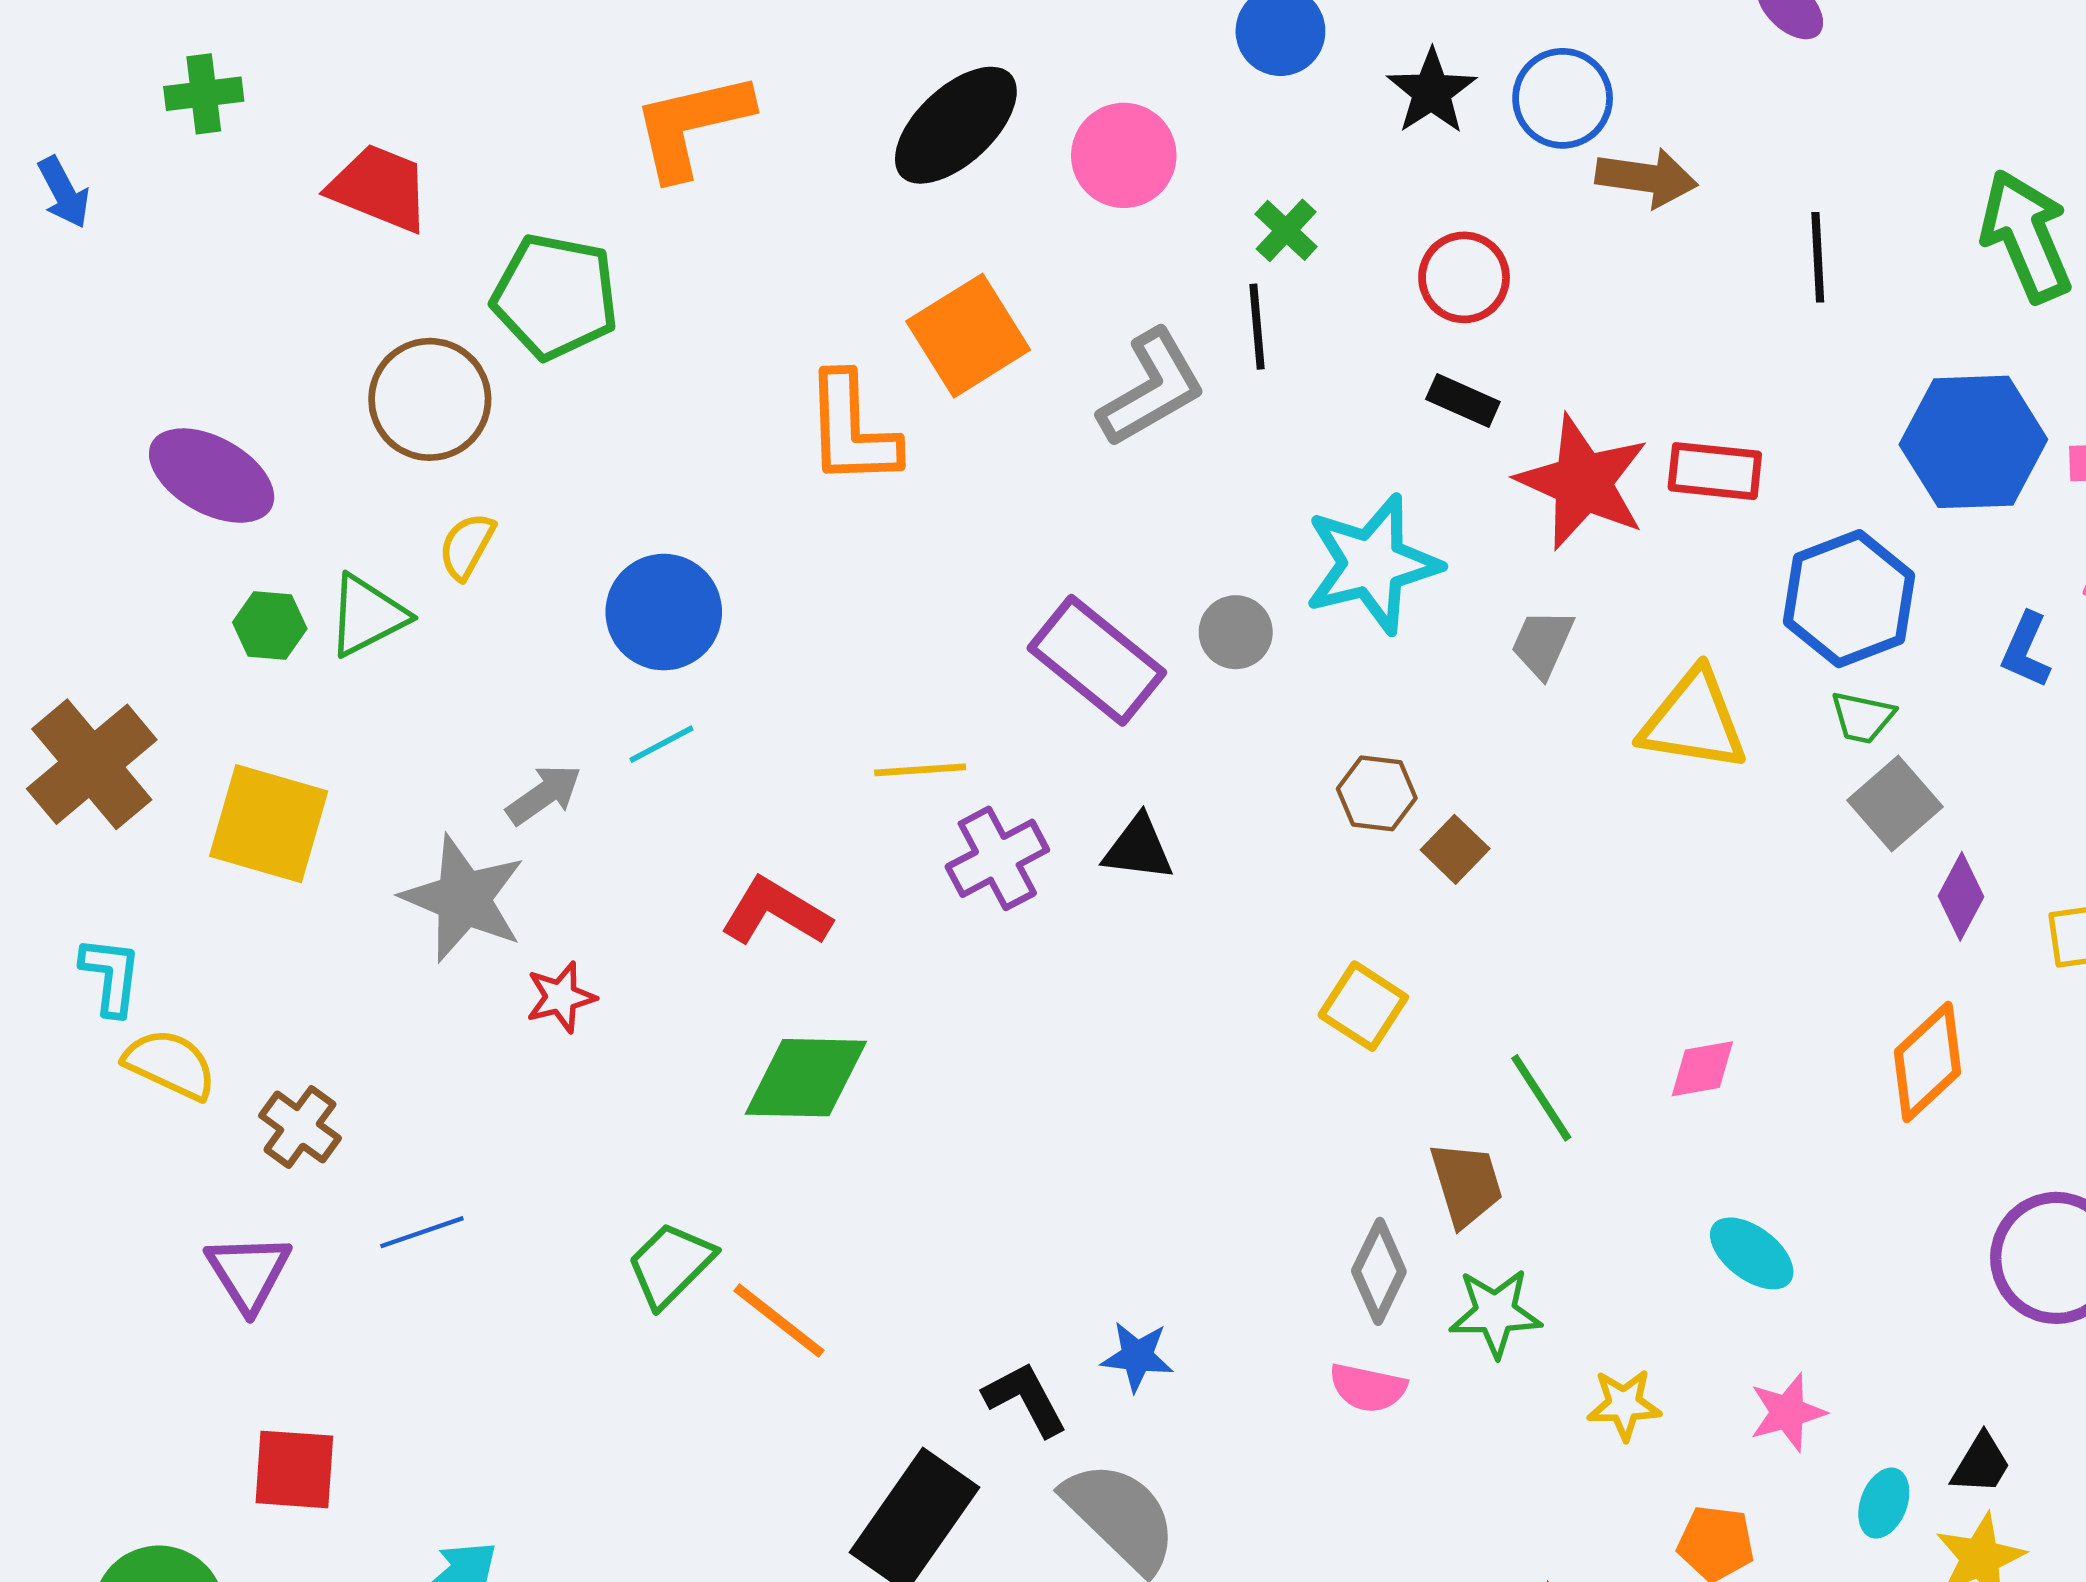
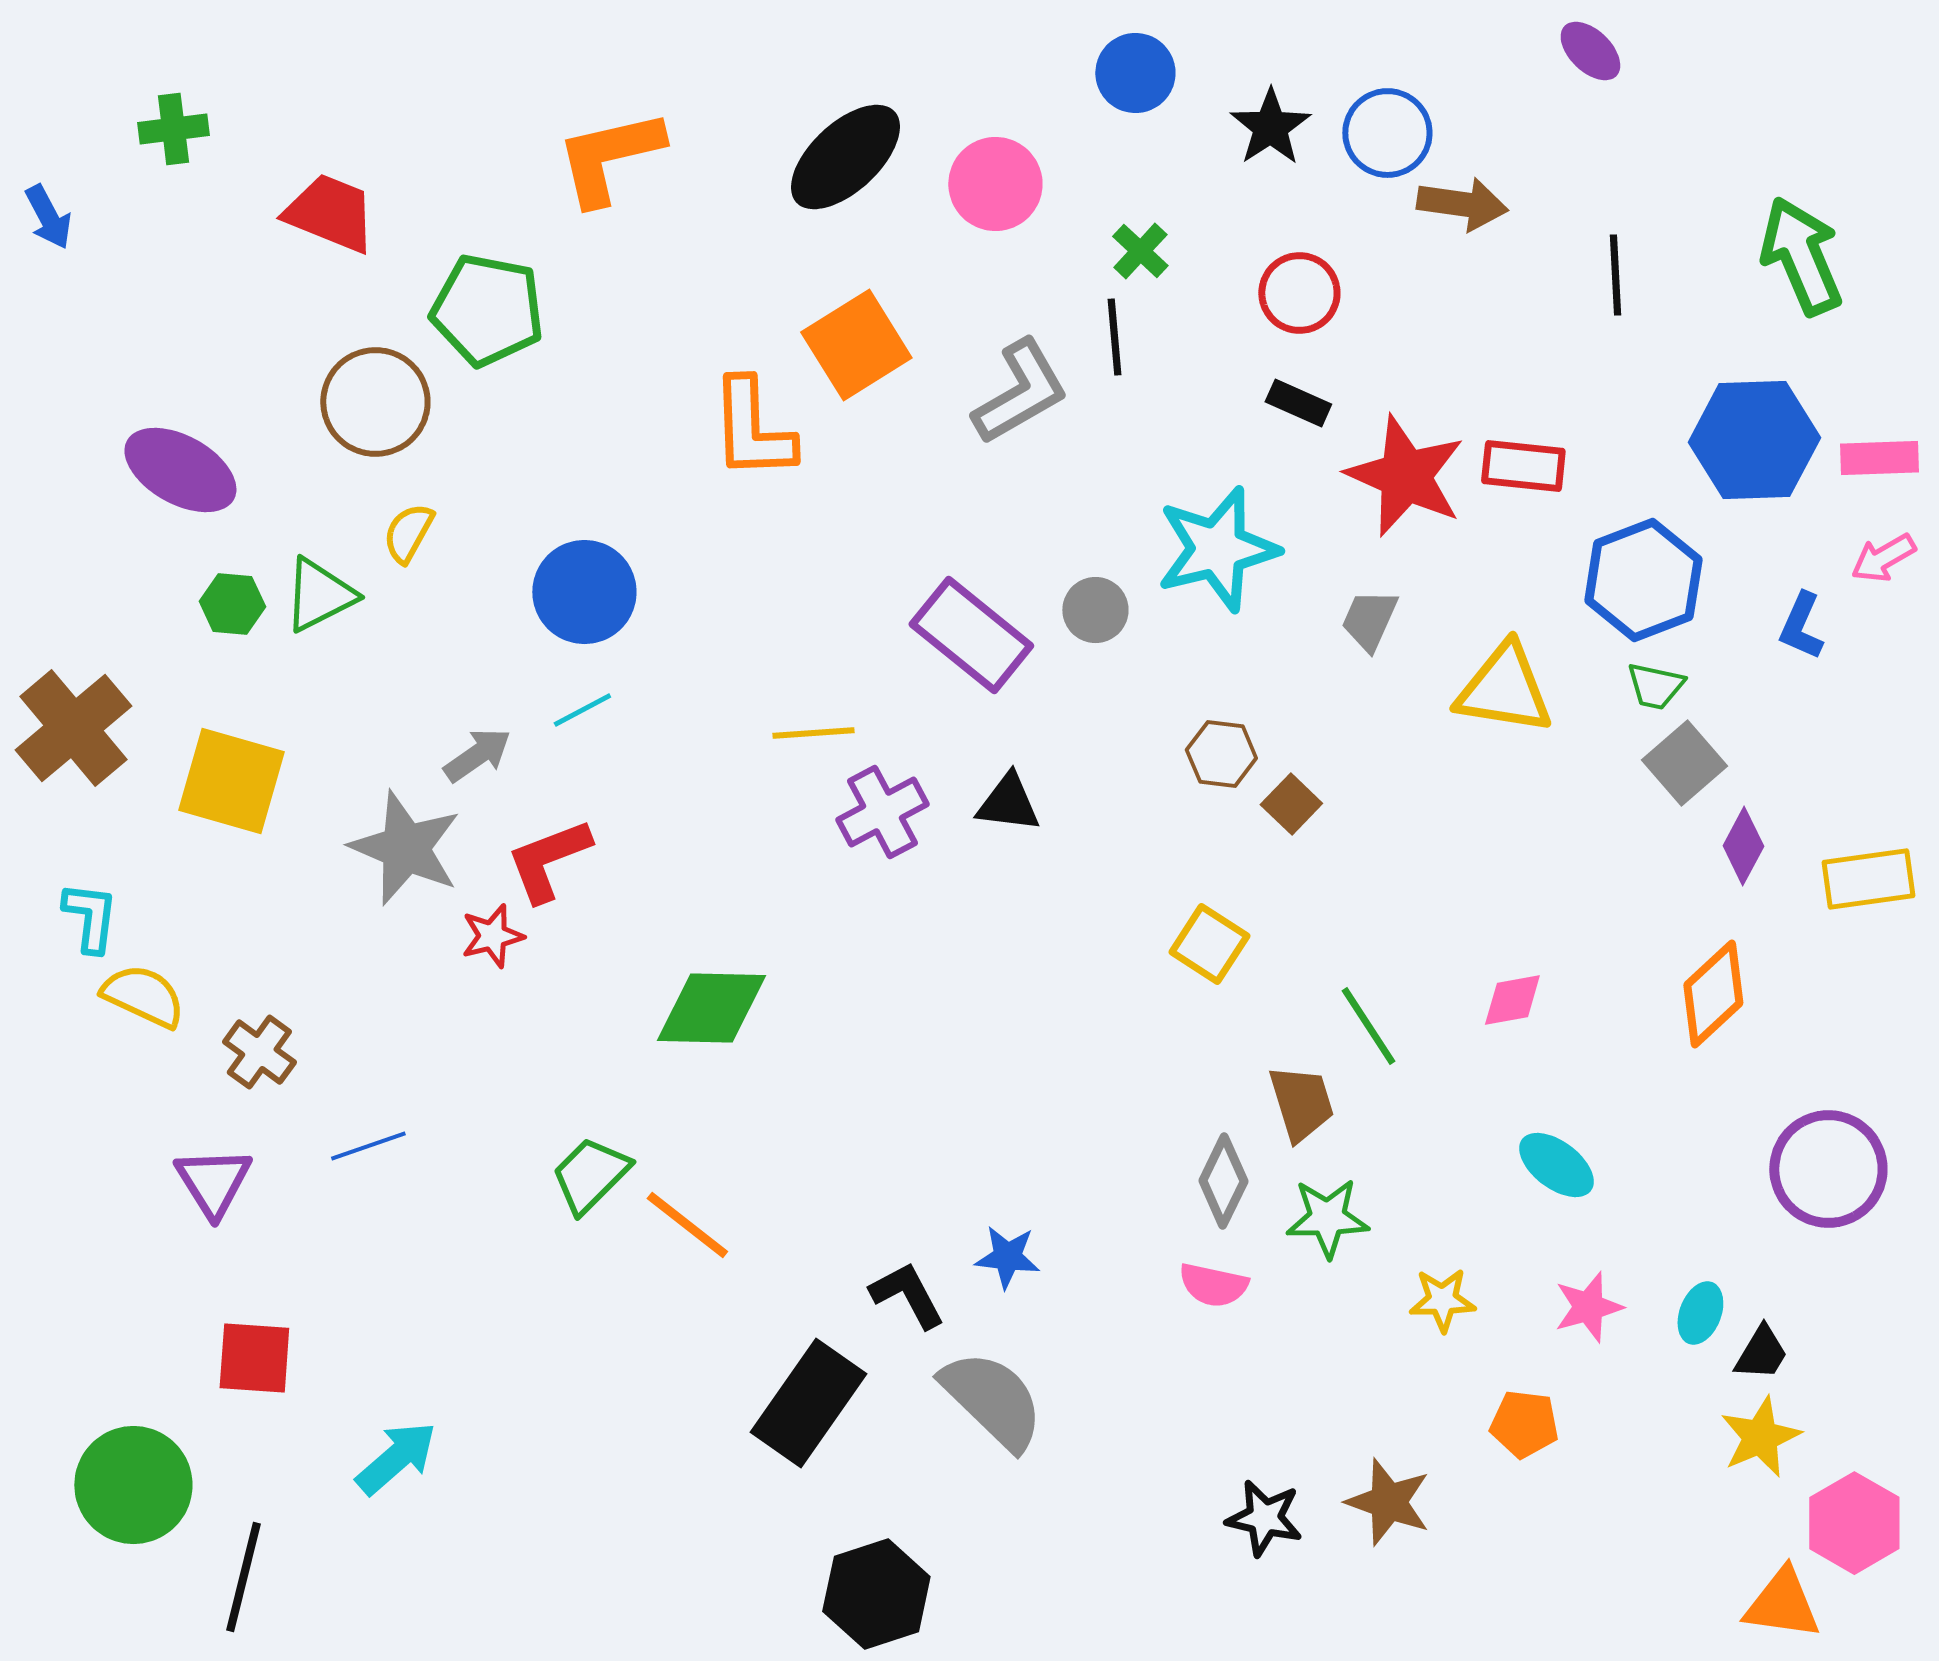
red L-shape: (776, 912) -> (548, 860), moved, turned -52
cyan ellipse: (1884, 1503) -> (1700, 1313), moved

